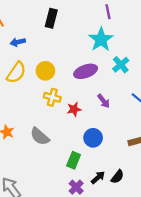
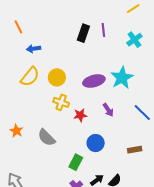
purple line: (108, 12) -> (103, 30), moved
black rectangle: (51, 18) -> (83, 33), moved
cyan star: (101, 39) -> (122, 78), moved
cyan cross: (121, 65) -> (134, 40), moved

